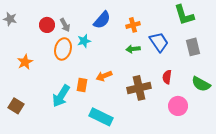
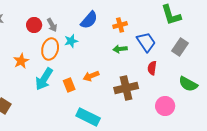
gray rectangle: (193, 47) -> (180, 47), turned 48
orange star: (25, 62) -> (21, 61), moved
red semicircle: (167, 77) -> (152, 68), moved
orange rectangle: (82, 85) -> (69, 85), turned -32
cyan arrow: (61, 96) -> (44, 79), moved

